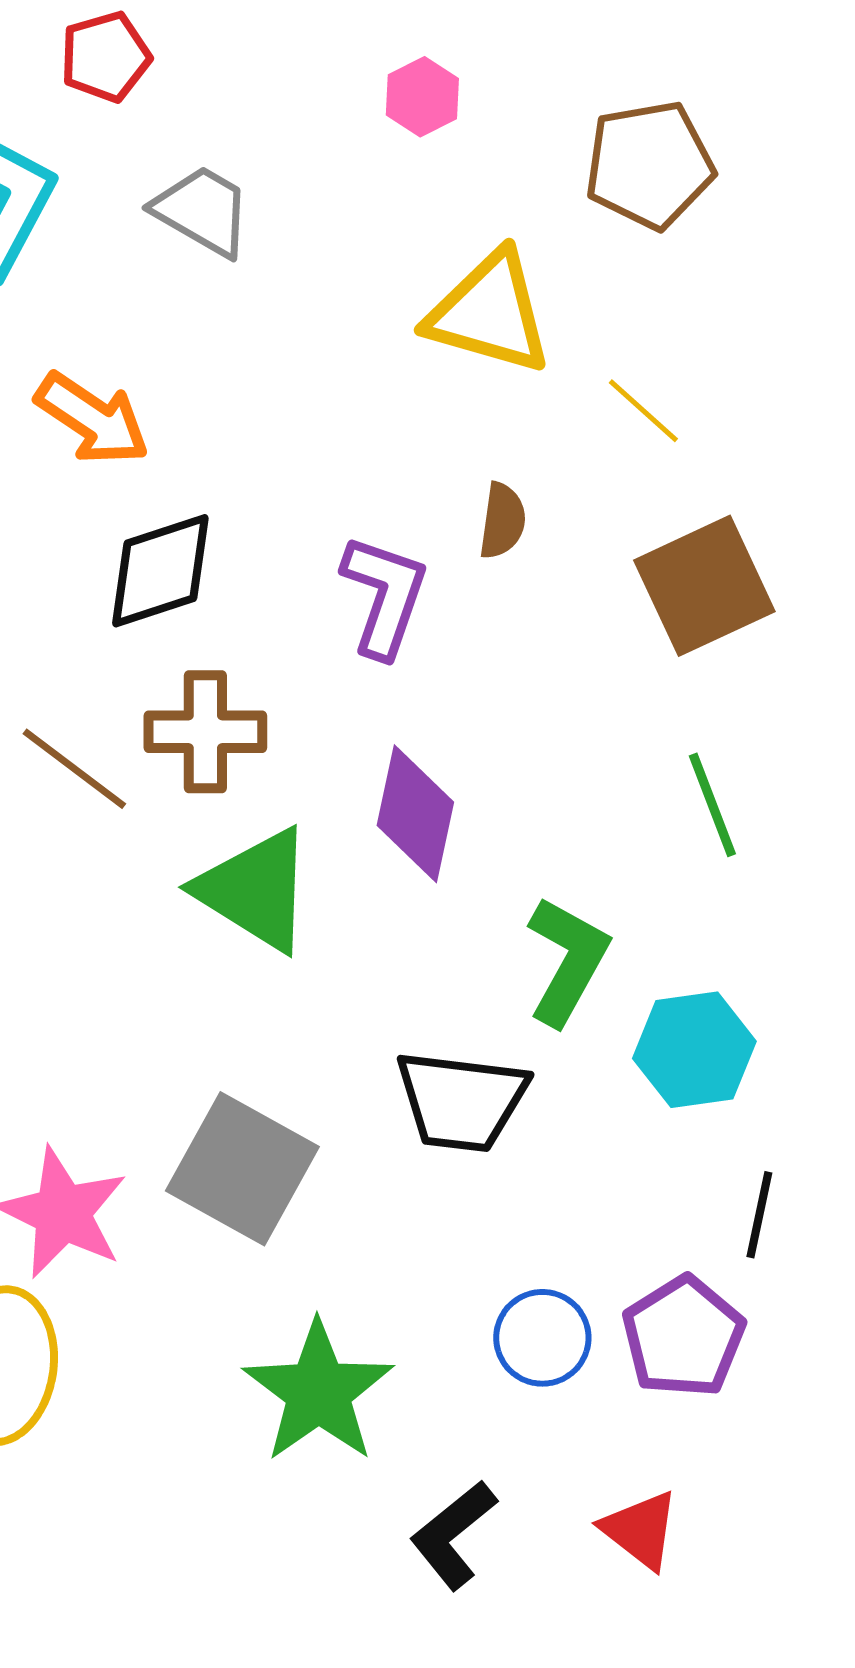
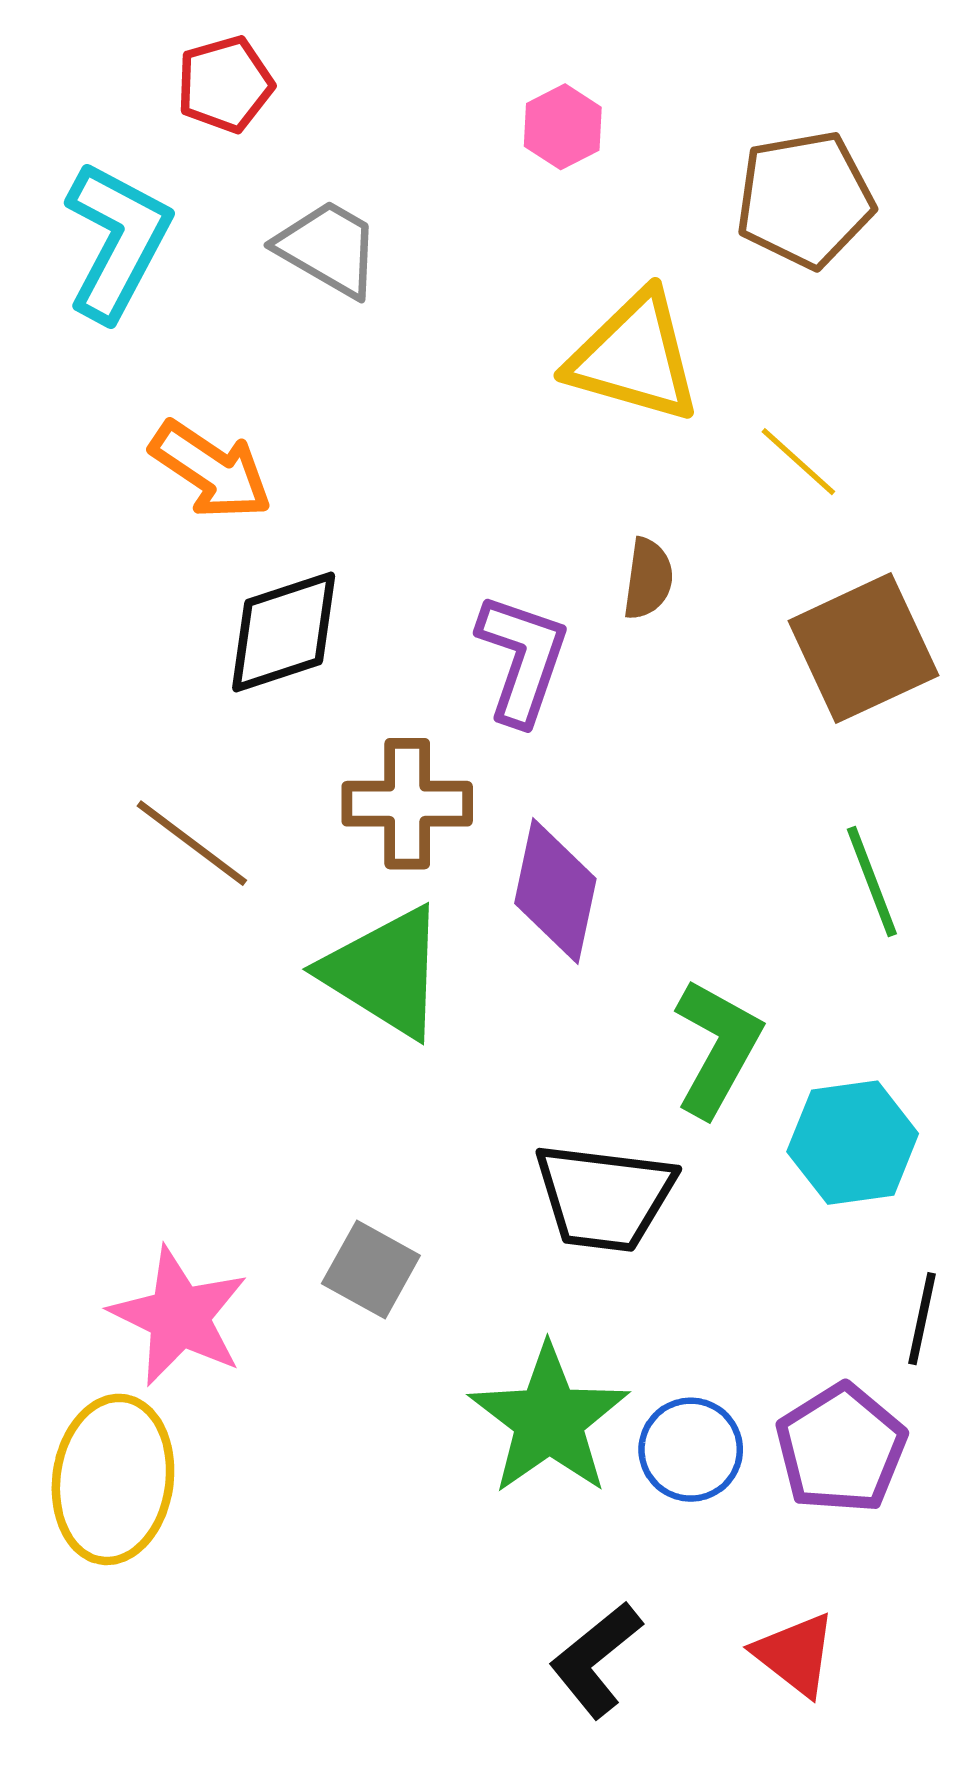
brown cross: (205, 732) -> (407, 804), moved
gray square: (242, 1169) -> (371, 1269), size x0.6
green star: (318, 1392) -> (549, 1420), moved

